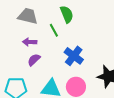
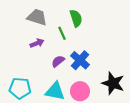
purple arrow: (30, 42) -> (37, 43), turned 152
purple semicircle: (34, 60) -> (58, 61), moved

